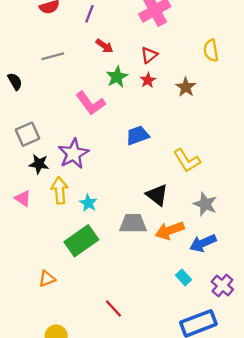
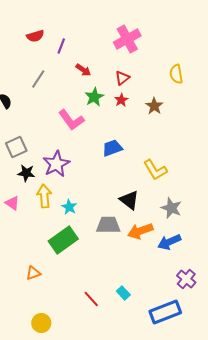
purple line: (89, 14) -> (61, 46), moved
gray line: (53, 56) -> (38, 79), turned -42
cyan rectangle: (183, 277) -> (123, 293), moved

